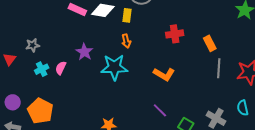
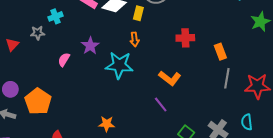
cyan cross: (42, 69) -> (55, 16), moved
purple line: (160, 110) -> (161, 105), moved

